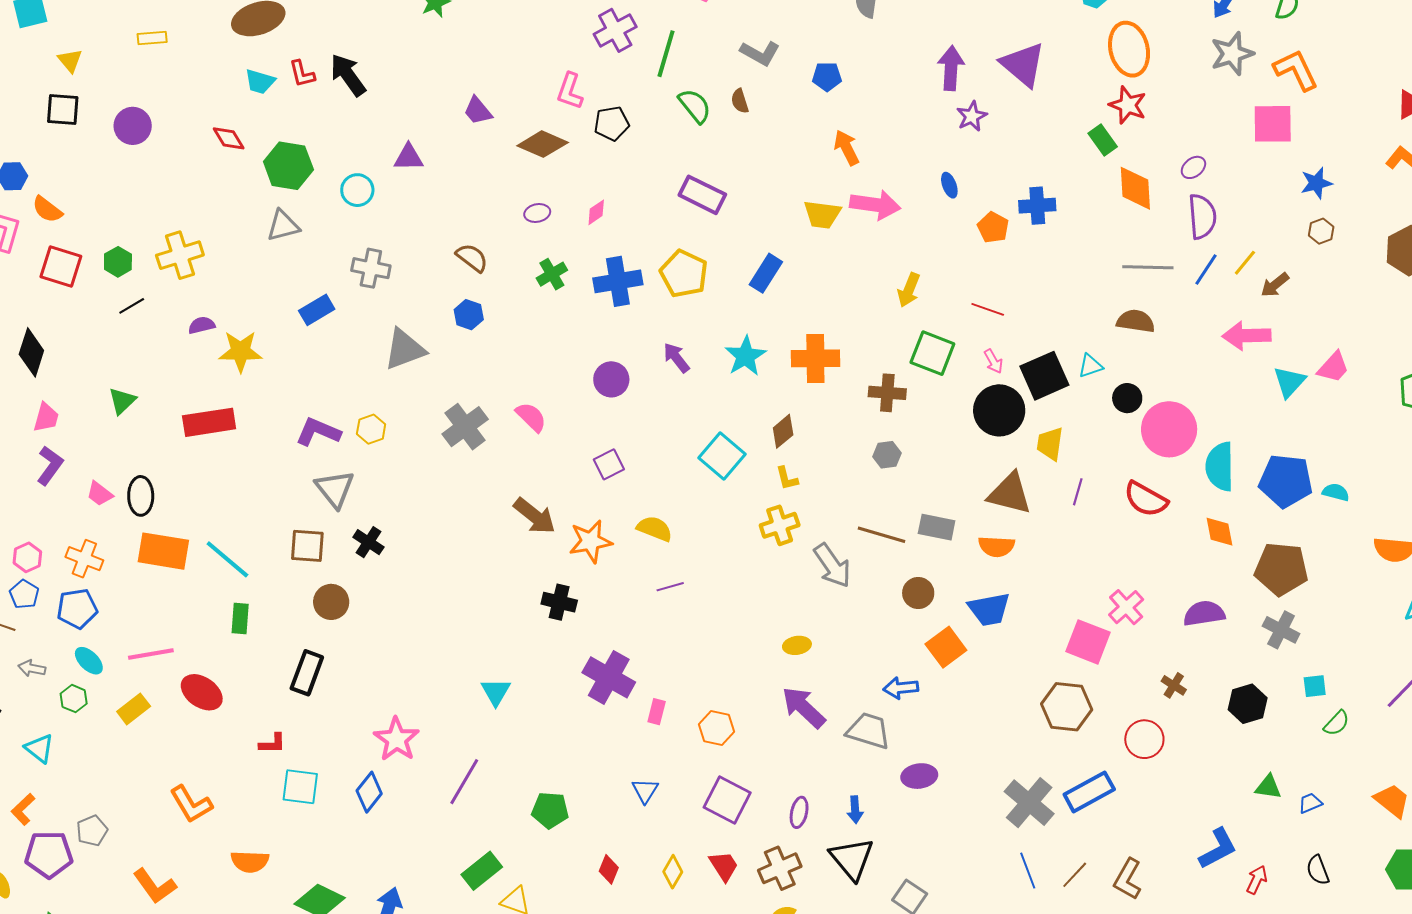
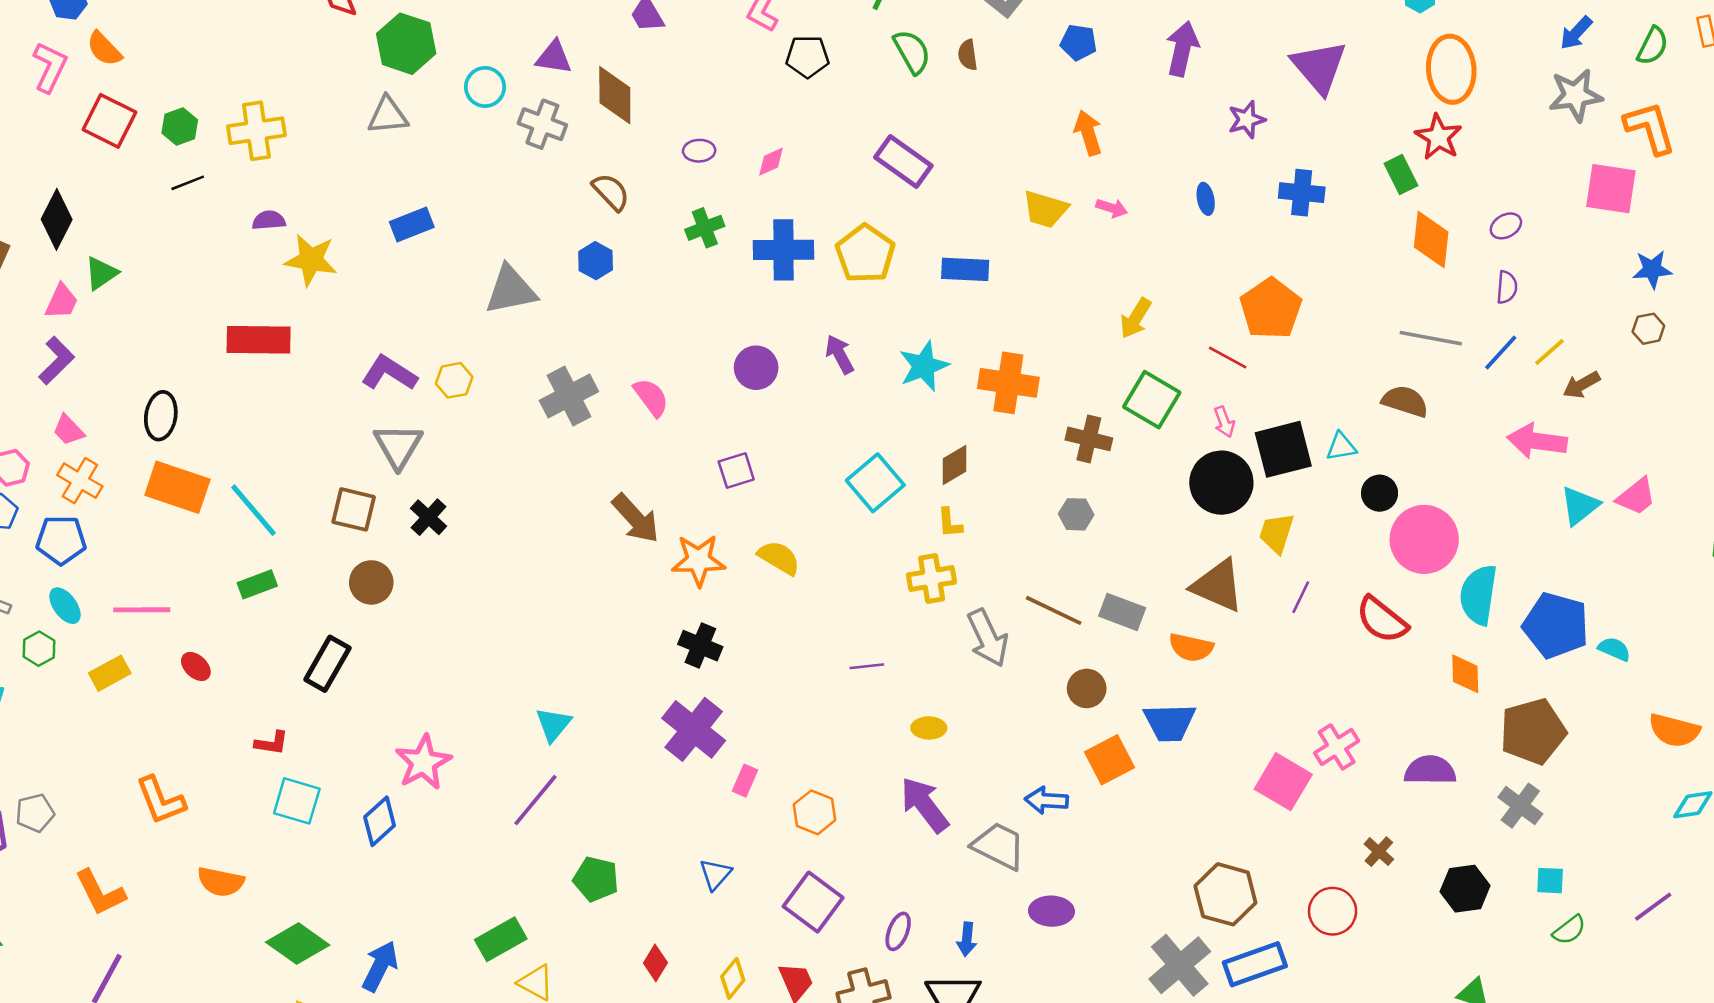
purple arrow: (951, 68) -> (1182, 49), moved
brown diamond: (543, 144) -> (615, 95), moved, turned 57
pink arrow: (875, 205) -> (1112, 208), size x0.5
blue cross: (1037, 206) -> (1302, 193), moved
purple semicircle: (1202, 216) -> (1507, 287), size x0.6
orange pentagon: (993, 227) -> (1271, 309), moved, size x1.6
gray cross: (371, 268) -> (542, 124), moved
blue rectangle: (766, 273) -> (965, 269), turned 51
green triangle: (122, 401) -> (101, 273), moved
pink trapezoid: (100, 494) -> (68, 430), moved
brown pentagon: (1281, 569) -> (1533, 731), turned -30
purple line: (670, 587) -> (867, 666), moved
black cross: (559, 602) -> (700, 646), moved
green rectangle: (240, 618) -> (257, 584), turned 56
red ellipse: (202, 692) -> (196, 666), size x0.6
brown hexagon: (1067, 707) -> (1225, 894), moved
purple line: (464, 782) -> (536, 800), moved

